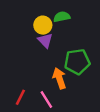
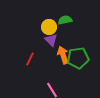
orange arrow: (59, 78) -> (63, 55), moved
red line: (20, 97) -> (30, 59), moved

